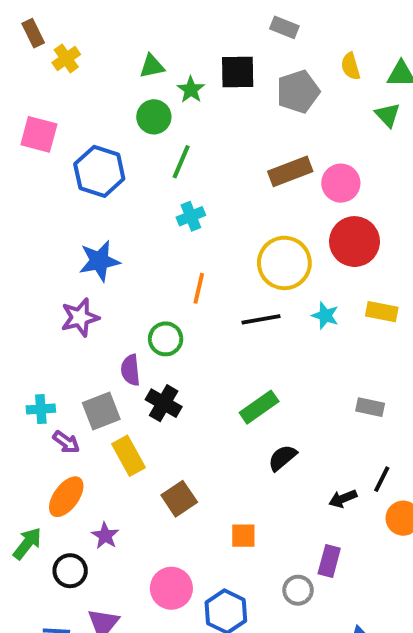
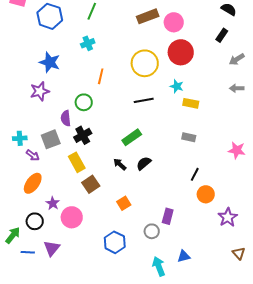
cyan cross: (191, 216) -> (88, 43), moved
blue star: (99, 261) -> (50, 62), turned 30
yellow rectangle: (382, 312) -> (191, 103), moved
cyan star: (325, 316) -> (177, 86), moved
black line: (261, 319) -> (144, 100), moved
black cross: (164, 403) -> (83, 135), turned 30
yellow rectangle: (129, 456) -> (77, 162), moved
black arrow: (343, 499) -> (120, 164), moved, turned 64
orange square: (243, 536) -> (124, 203), turned -32
green arrow: (27, 543) -> (13, 235), moved
pink circle: (171, 588) -> (72, 217), moved

